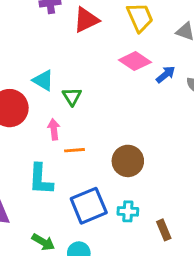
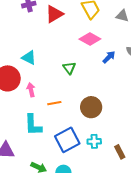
blue arrow: (166, 74) -> (109, 57), moved
green triangle: (72, 96) -> (69, 68), moved
pink arrow: (54, 129) -> (31, 90), moved

